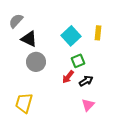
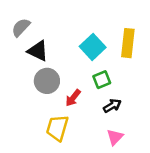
yellow rectangle: (98, 33) -> (128, 43), size x1.5
red arrow: (68, 77) -> (73, 98), moved
yellow trapezoid: (24, 103) -> (57, 128), moved

